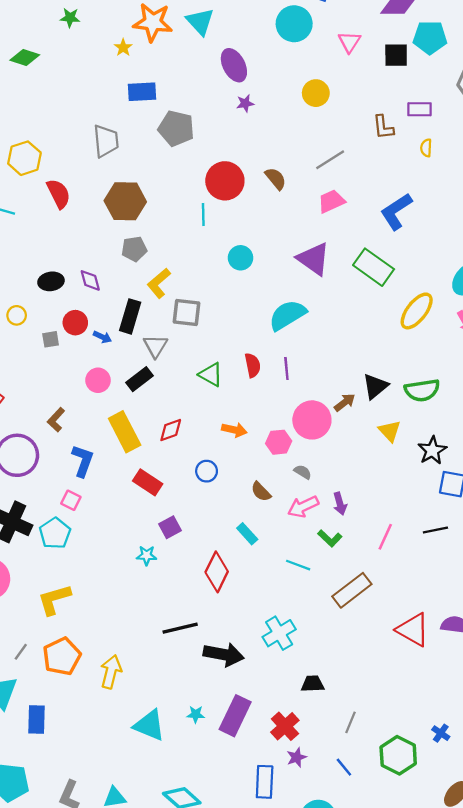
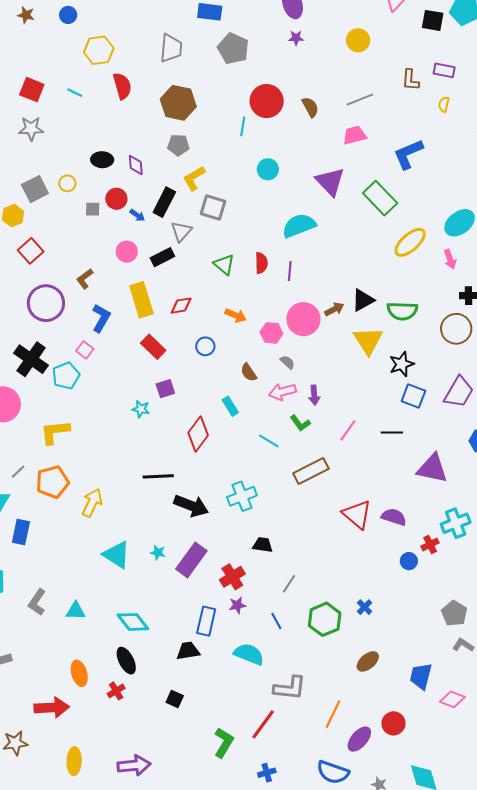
yellow triangle: (390, 431) -> (368, 341), size x1.5

